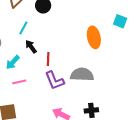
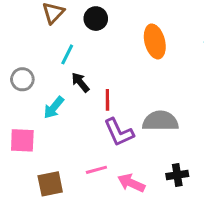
orange ellipse: (94, 37) -> (155, 41), moved
pink line: (19, 82) -> (96, 170), moved

